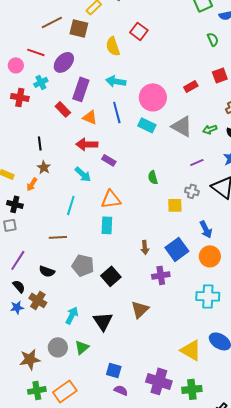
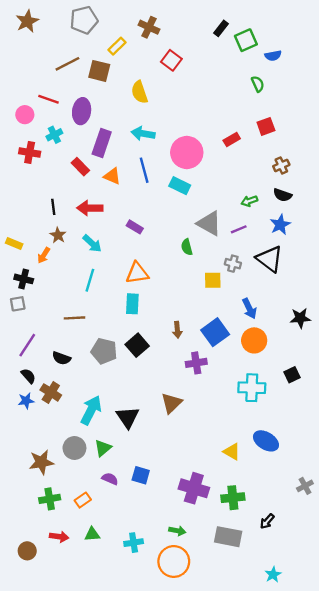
red square: (139, 31) -> (171, 60), moved
purple ellipse: (64, 62) -> (82, 111), turned -35
gray triangle: (182, 126) -> (209, 223), moved
green arrow: (210, 129) -> (249, 201), moved
red arrow: (87, 144) -> (90, 208), moved
cyan arrow: (83, 174) -> (92, 244), moved
black square: (111, 276) -> (137, 345), moved
cyan arrow: (72, 315) -> (91, 410), size x1.4
yellow triangle: (191, 350) -> (232, 452), size x0.7
purple semicircle: (121, 390) -> (110, 479), moved
orange rectangle: (65, 391) -> (83, 500), size x0.6

